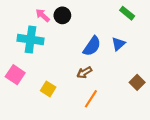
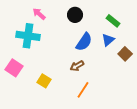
green rectangle: (127, 13) -> (113, 21), moved
black circle: (62, 15) -> (75, 15), moved
brown square: (137, 82) -> (125, 54), moved

